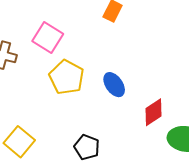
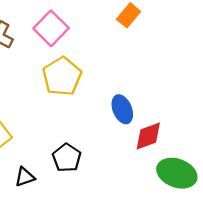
blue ellipse: (114, 85) -> (122, 109), moved

